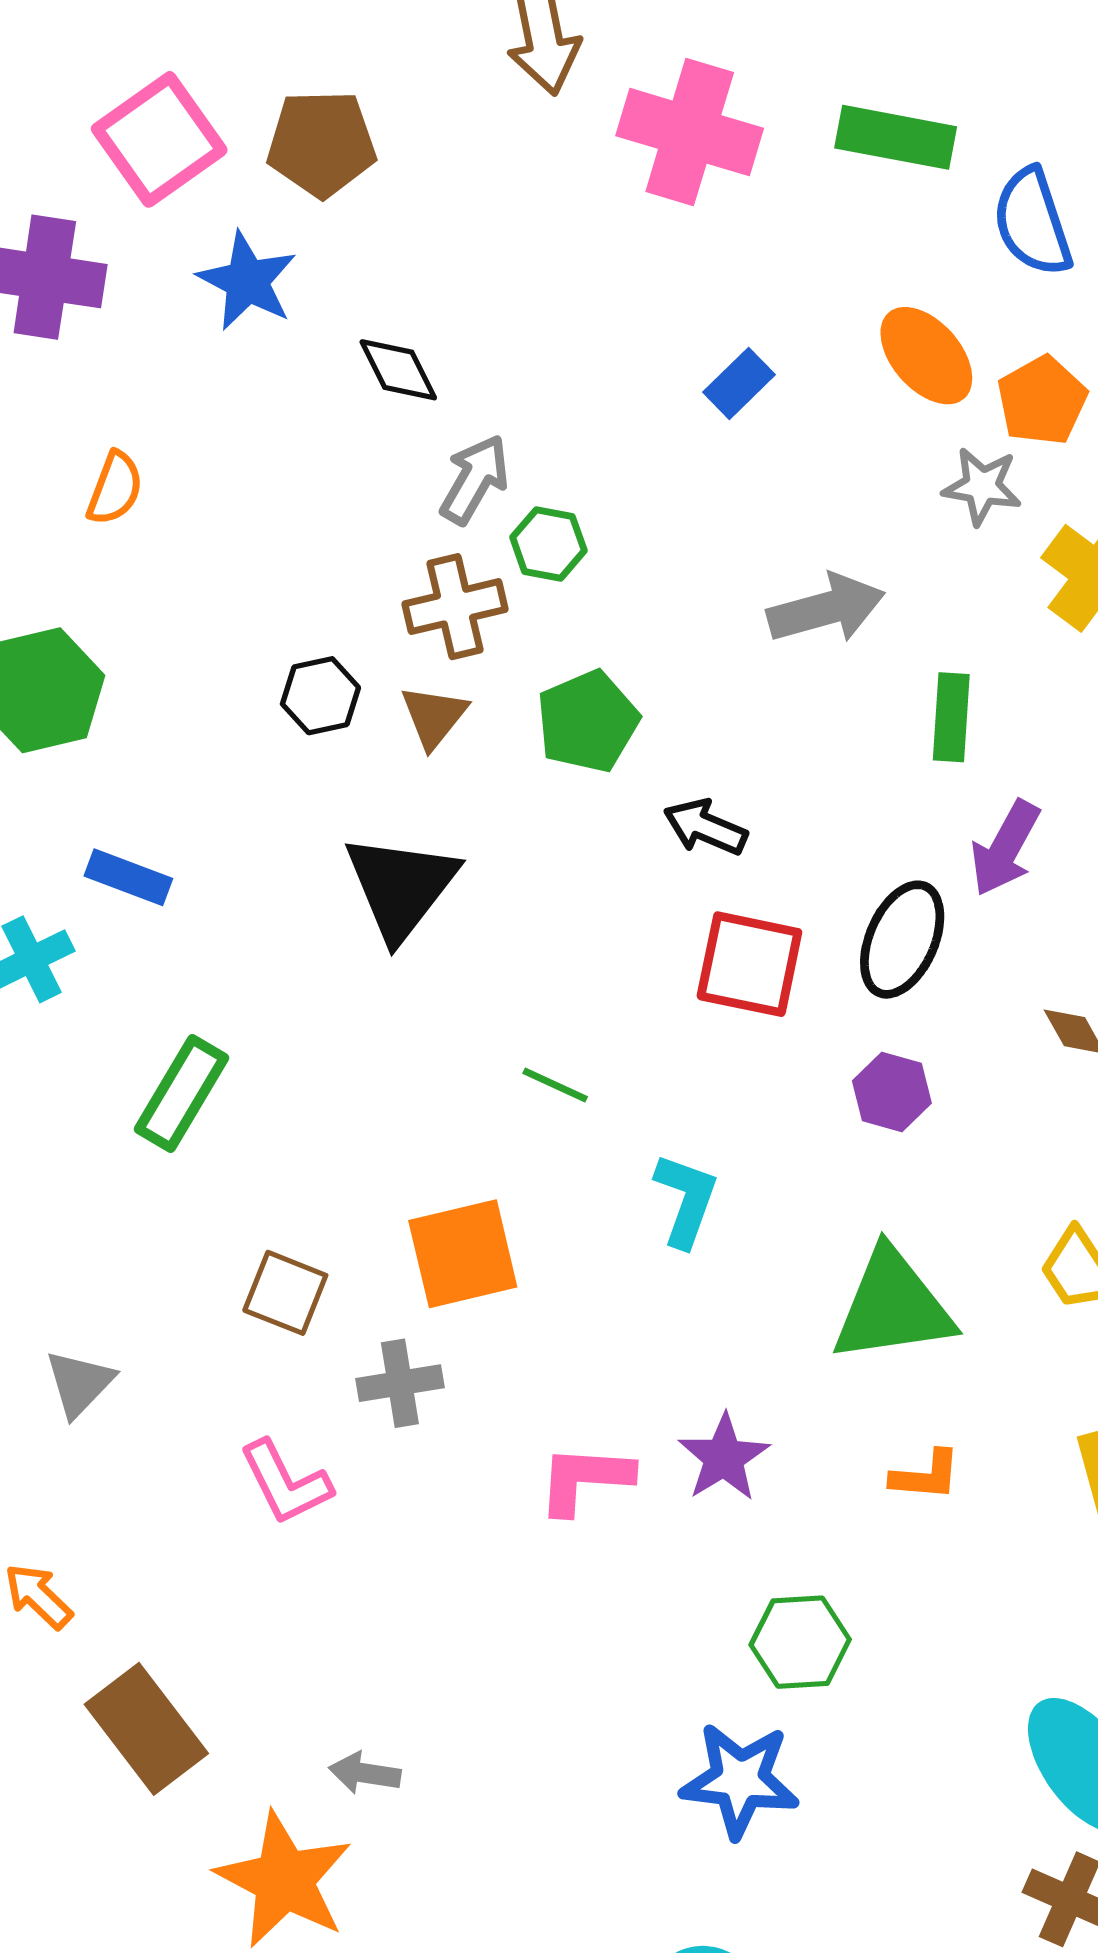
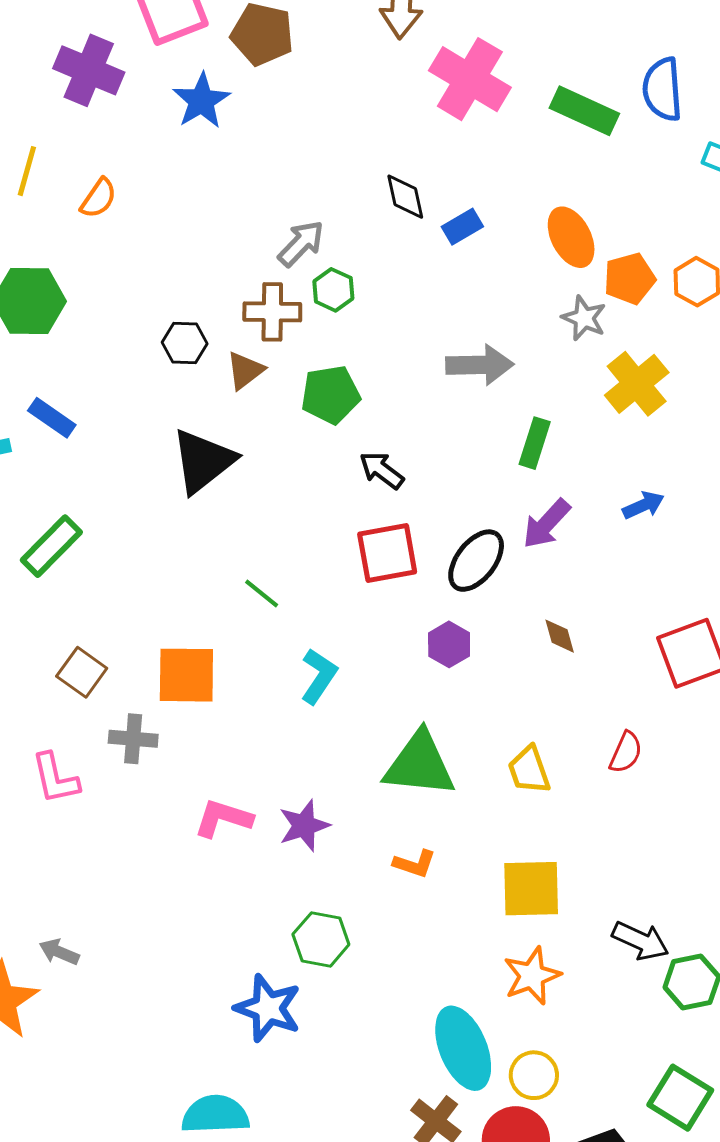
blue semicircle: (1032, 222) -> (662, 89), moved
black diamond: (398, 370) -> (405, 197), moved
red square: (749, 964) -> (387, 553), turned -36

